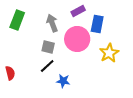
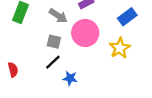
gray arrow: (52, 23) -> (58, 16), turned 144
blue rectangle: (97, 24) -> (127, 17), moved, turned 42

